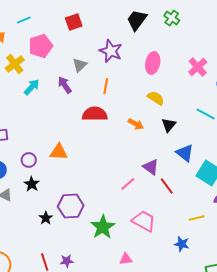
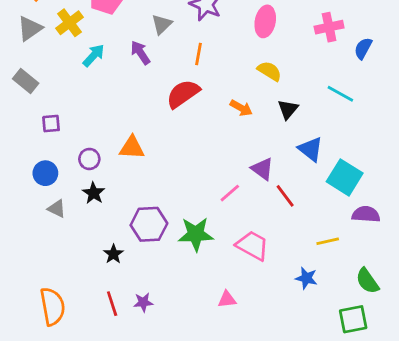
pink cross: (198, 67) -> (329, 27), turned 30
red semicircle: (95, 114) -> (183, 94), turned -35
black star: (46, 218) -> (113, 254), moved
green star: (103, 227) -> (196, 234), moved, turned 30

